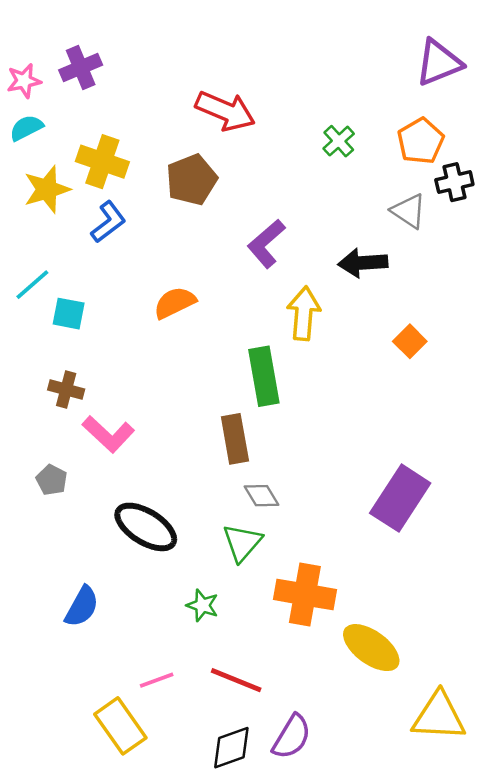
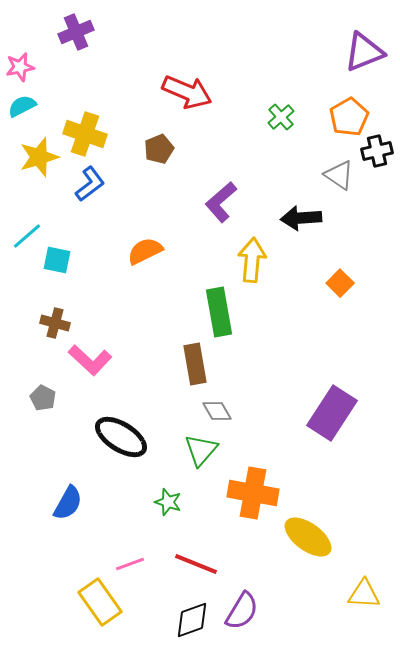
purple cross: (81, 68) -> (76, 32), moved
brown pentagon: (192, 180) -> (159, 149), size x0.7
yellow triangle: (439, 716) -> (364, 594), size x0.7

